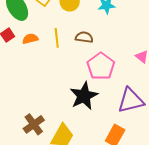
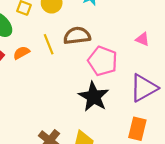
brown semicircle: (84, 37) -> (77, 36), size x1.4

